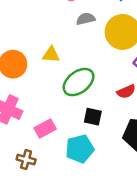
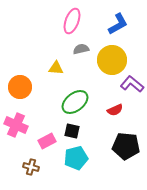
yellow triangle: (51, 55) -> (56, 68), moved
black square: (93, 117) -> (72, 131), moved

